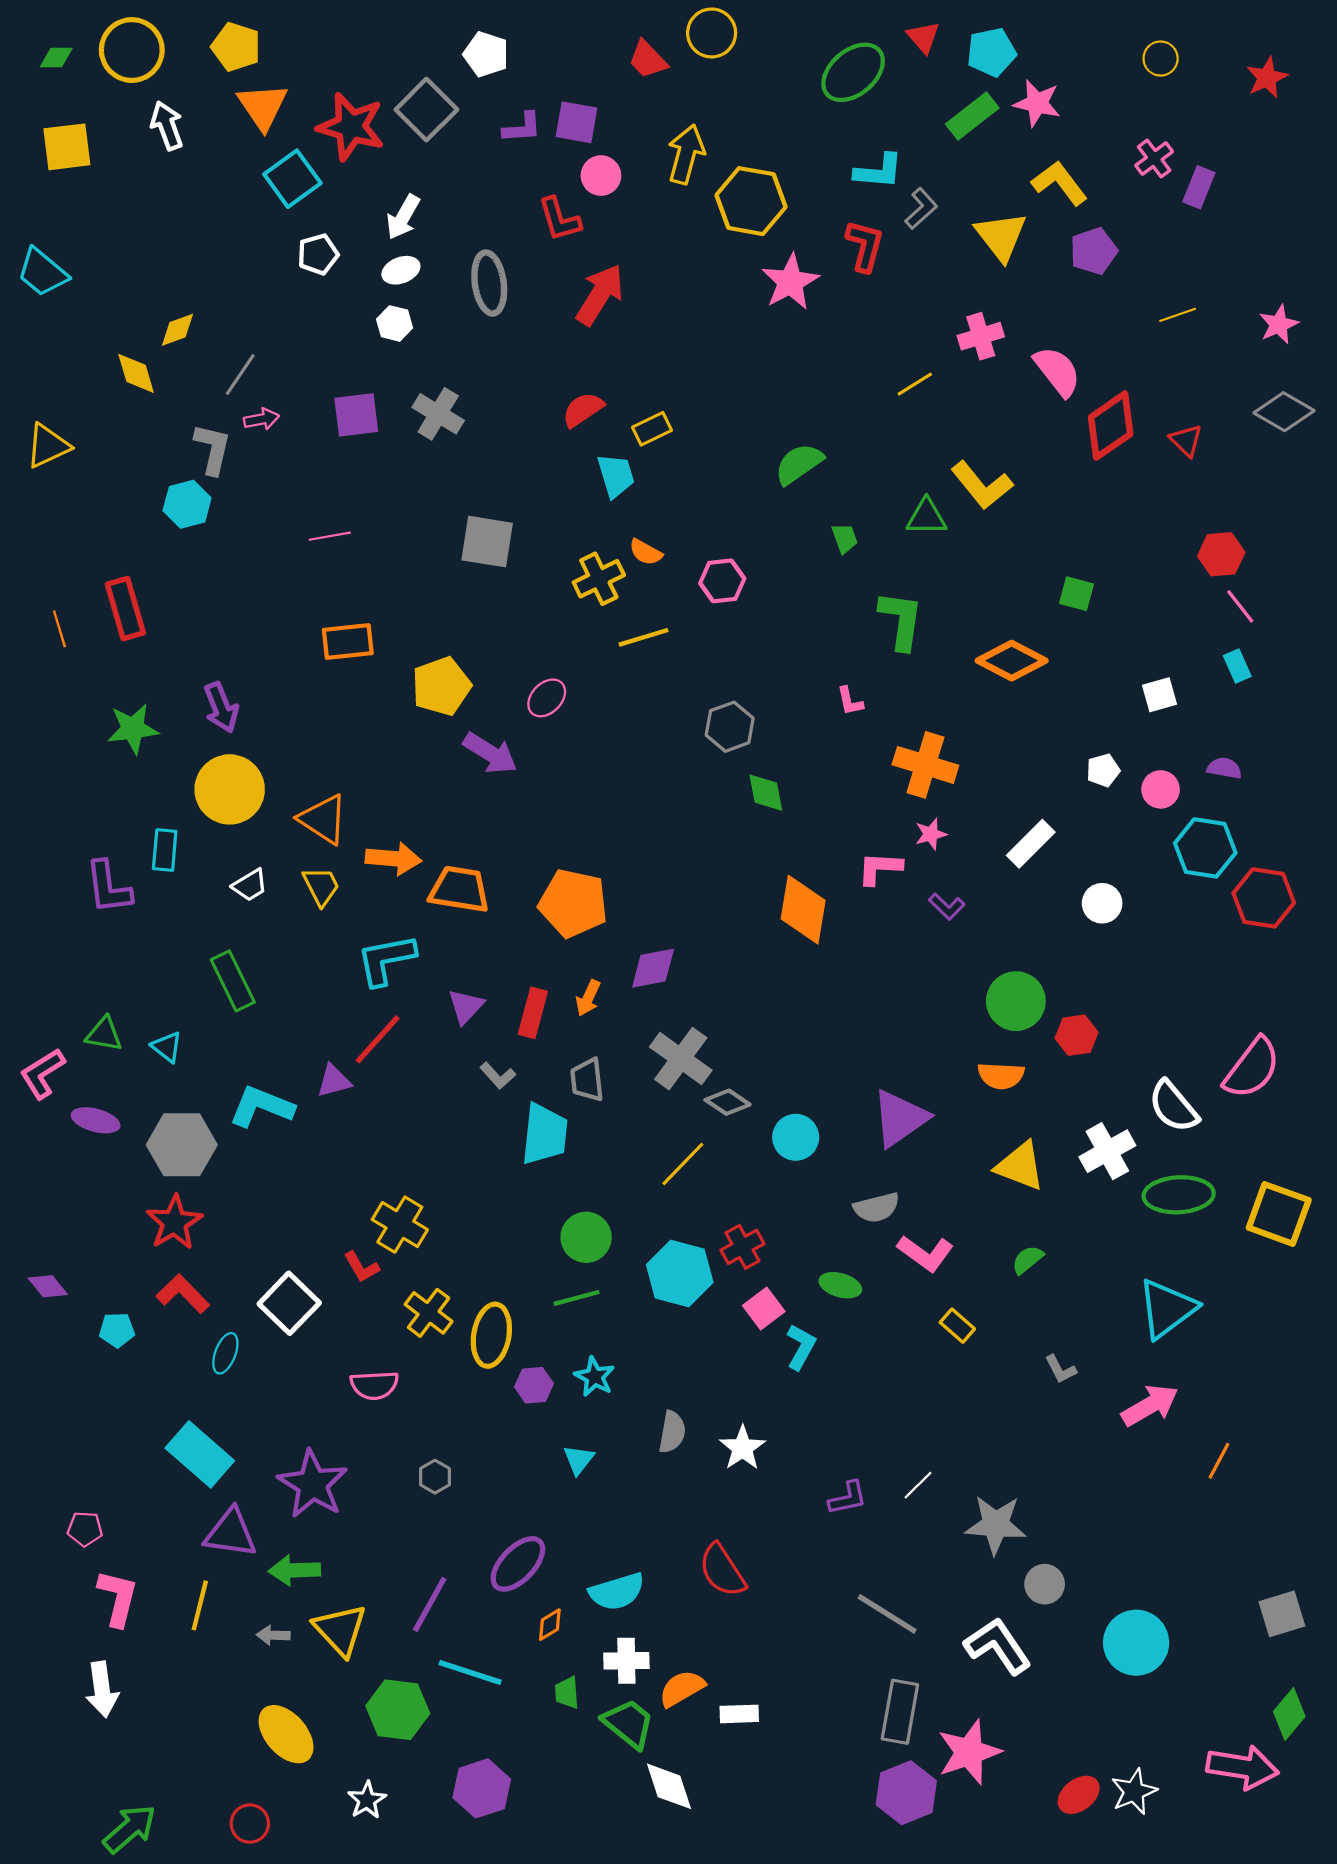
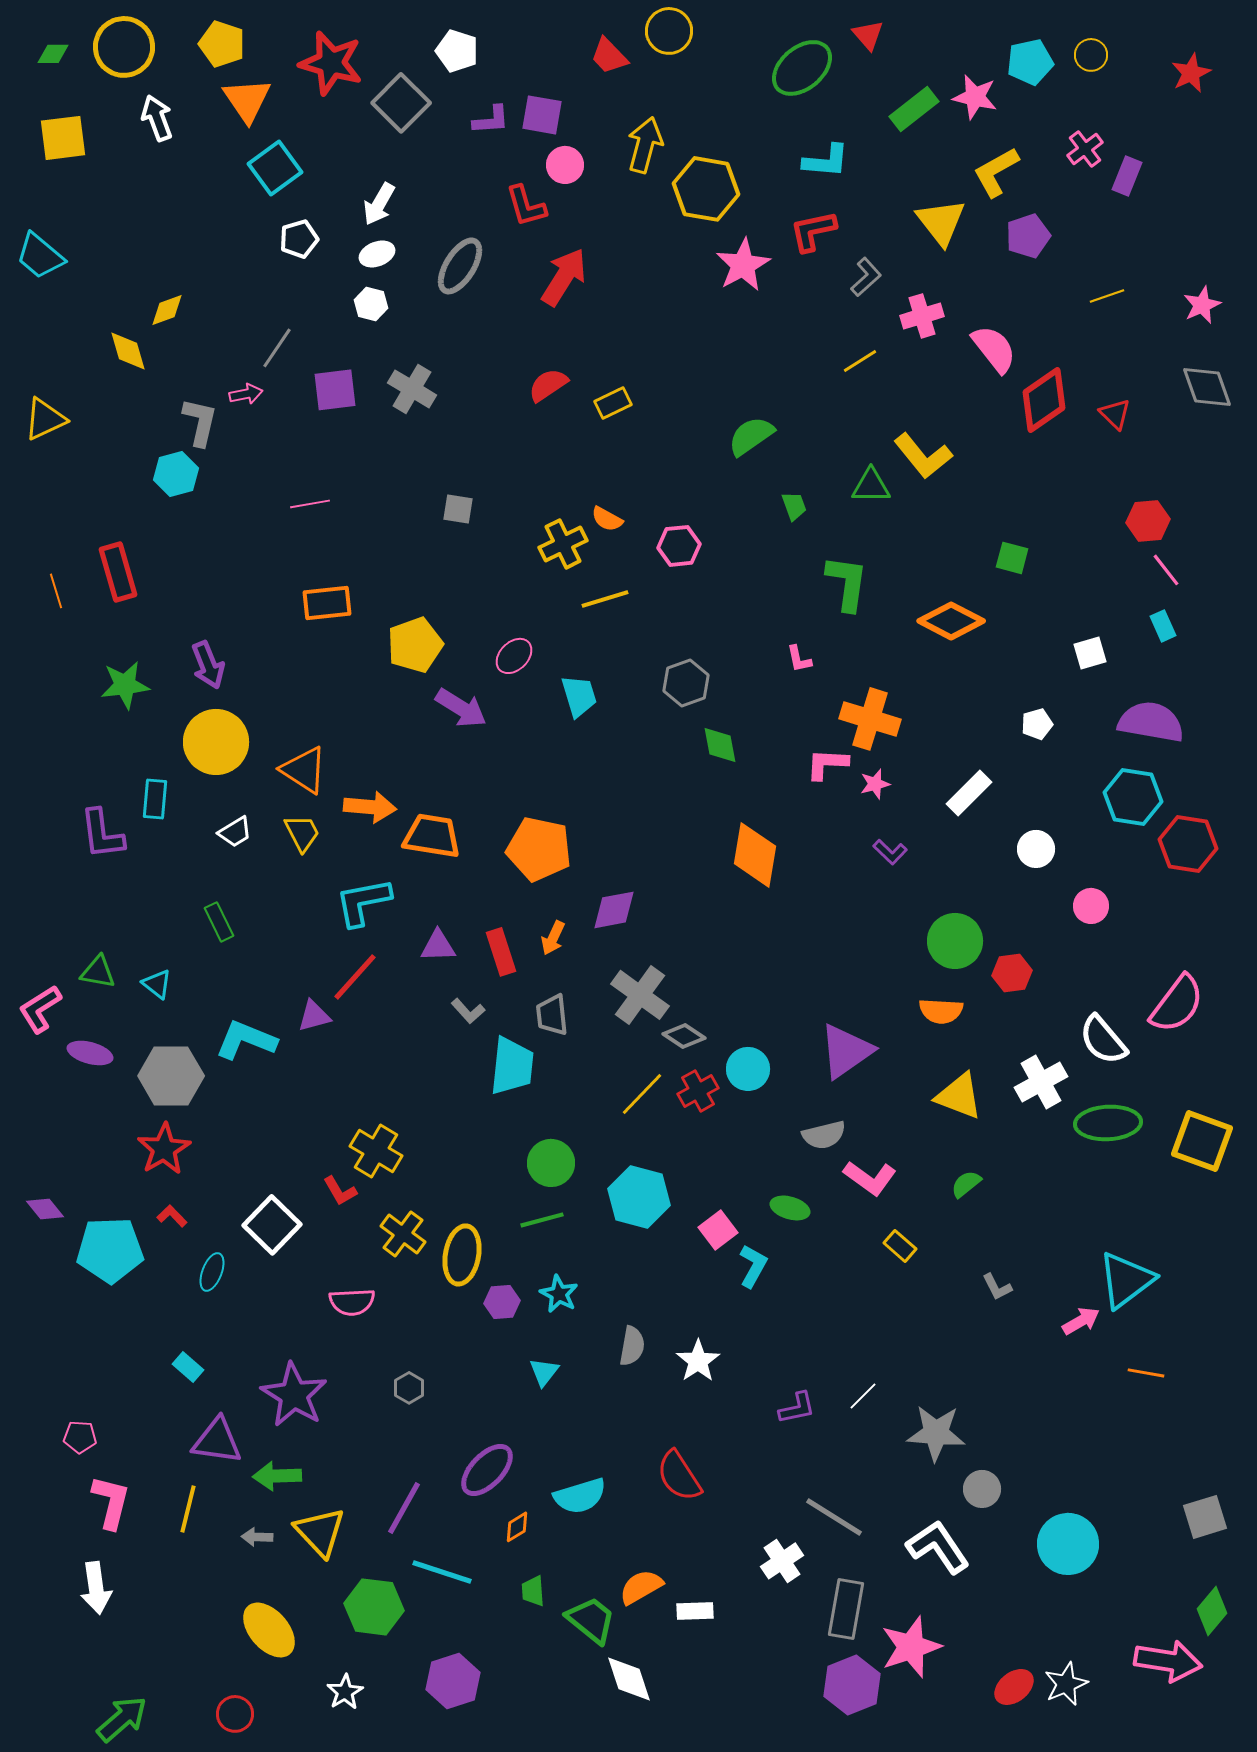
cyan pentagon: (991, 52) -> (1030, 62), moved
red star: (351, 127) -> (331, 63), moved
yellow L-shape: (1059, 183) -> (996, 172), turned -82
gray L-shape: (921, 209) -> (866, 277), moved
red L-shape: (865, 246) -> (813, 231), turned -117
gray ellipse: (489, 283) -> (460, 266), turned 40
gray line: (240, 374) -> (277, 348), moved
gray diamond: (1284, 412) -> (1207, 387), turned 40
cyan trapezoid: (616, 476) -> (579, 696), moved
gray square: (487, 542) -> (458, 509), size x0.6
purple semicircle: (1224, 768) -> (1151, 722), size x2.0
pink circle: (1161, 789) -> (1091, 906), moved
pink L-shape: (880, 868) -> (827, 764), moved
green rectangle: (233, 981) -> (219, 922), size x0.7
purple triangle: (466, 1006) -> (438, 946), turned 45
red rectangle: (533, 1013) -> (501, 952), turned -33
red cross: (742, 1247) -> (698, 1091), moved
red L-shape: (183, 1294) -> (172, 1216), size x0.6
cyan triangle: (1167, 1309) -> (1126, 1280), moved
cyan pentagon: (117, 1330) -> (110, 1250), size x2.0
pink arrow: (1150, 1405) -> (1081, 1321), size x0.7
cyan rectangle: (200, 1454) -> (188, 1367), size x0.5
orange line: (1219, 1461) -> (1146, 1373), turned 72
white cross: (626, 1661) -> (782, 1561), moved, turned -33

